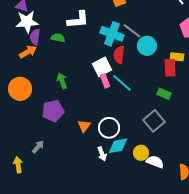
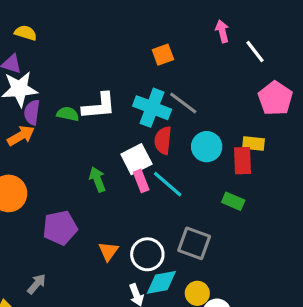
white L-shape: (78, 20) -> (99, 106), moved
cyan circle: (147, 46) -> (207, 147), moved
green arrow: (62, 81) -> (97, 179), moved
gray square: (154, 121) -> (194, 243), moved, turned -30

